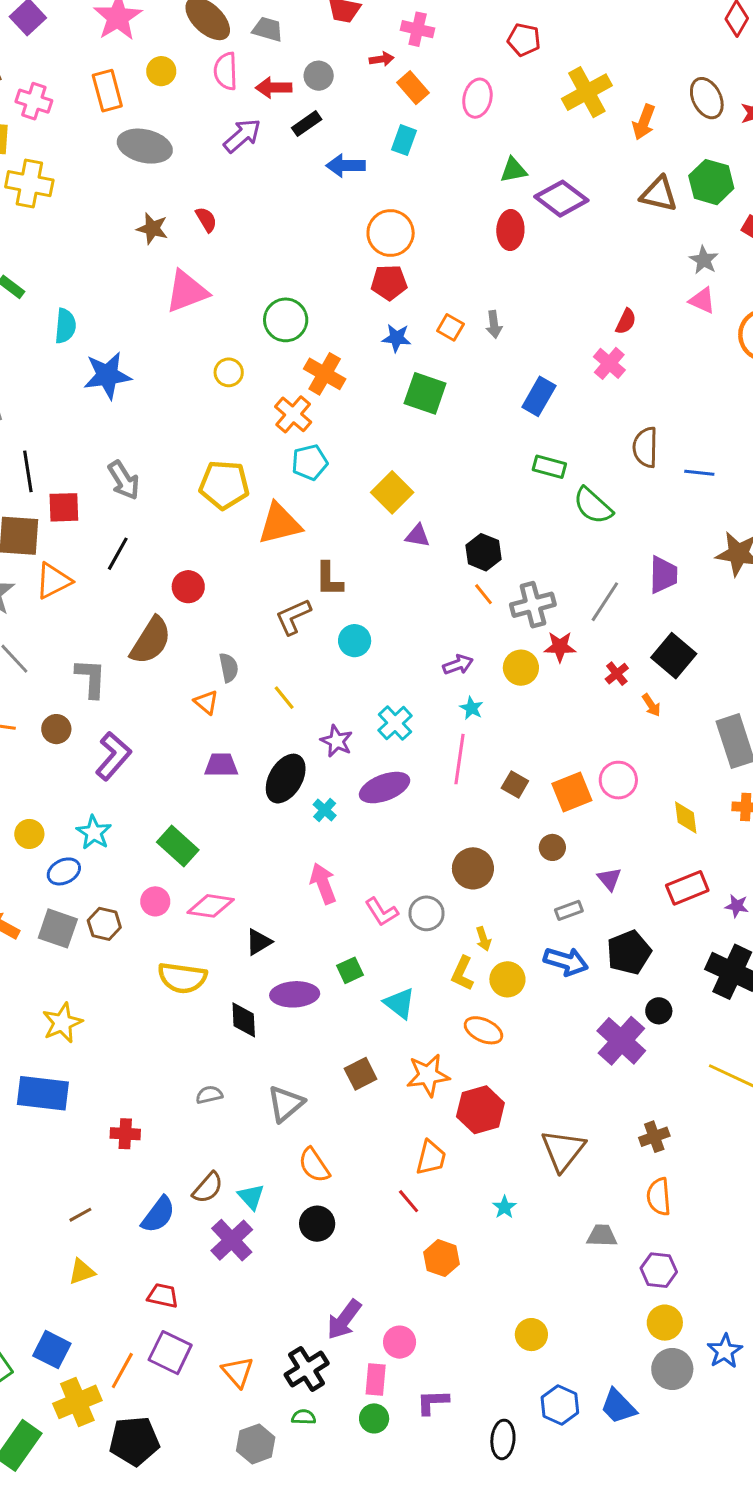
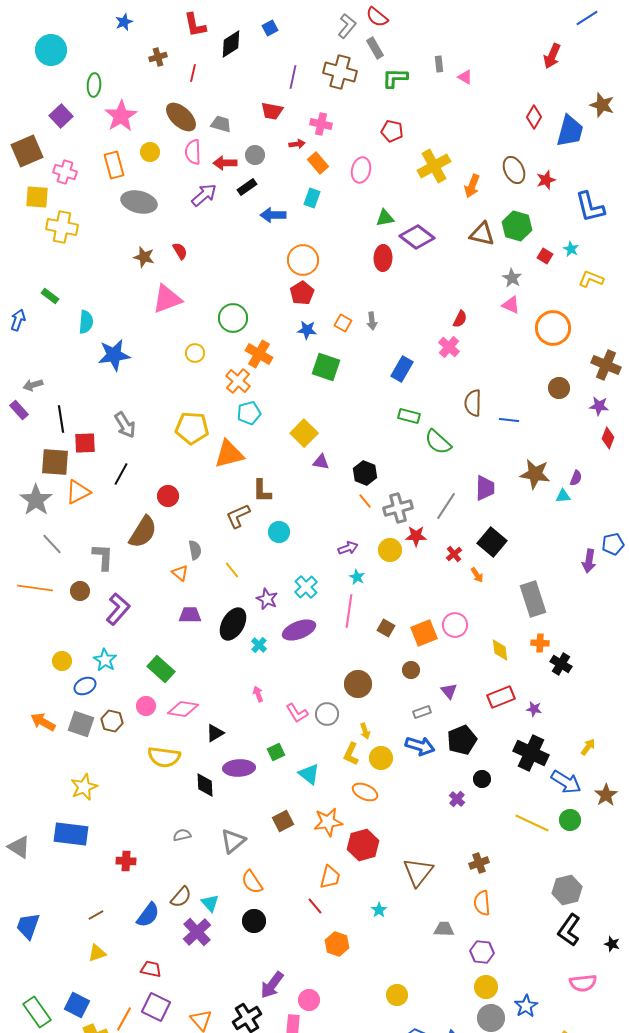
red pentagon: (389, 282) -> (302, 293), turned -30
pink arrow: (323, 883) -> (258, 694), size x0.6
purple cross: (621, 1041) -> (457, 799), size x0.5

